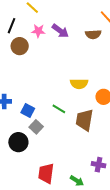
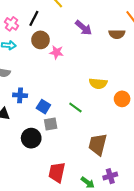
pink star: (38, 31) -> (57, 52), moved
brown trapezoid: (84, 120) -> (98, 144), moved
gray square: (36, 127) -> (51, 124), turned 32
purple cross: (99, 165) -> (110, 176), moved, turned -32

